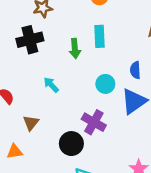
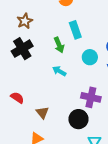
cyan circle: (105, 84) -> (90, 57), moved
cyan arrow: (51, 85) -> (59, 71), moved

